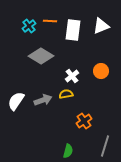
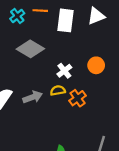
orange cross: (84, 121) -> (78, 98), moved

